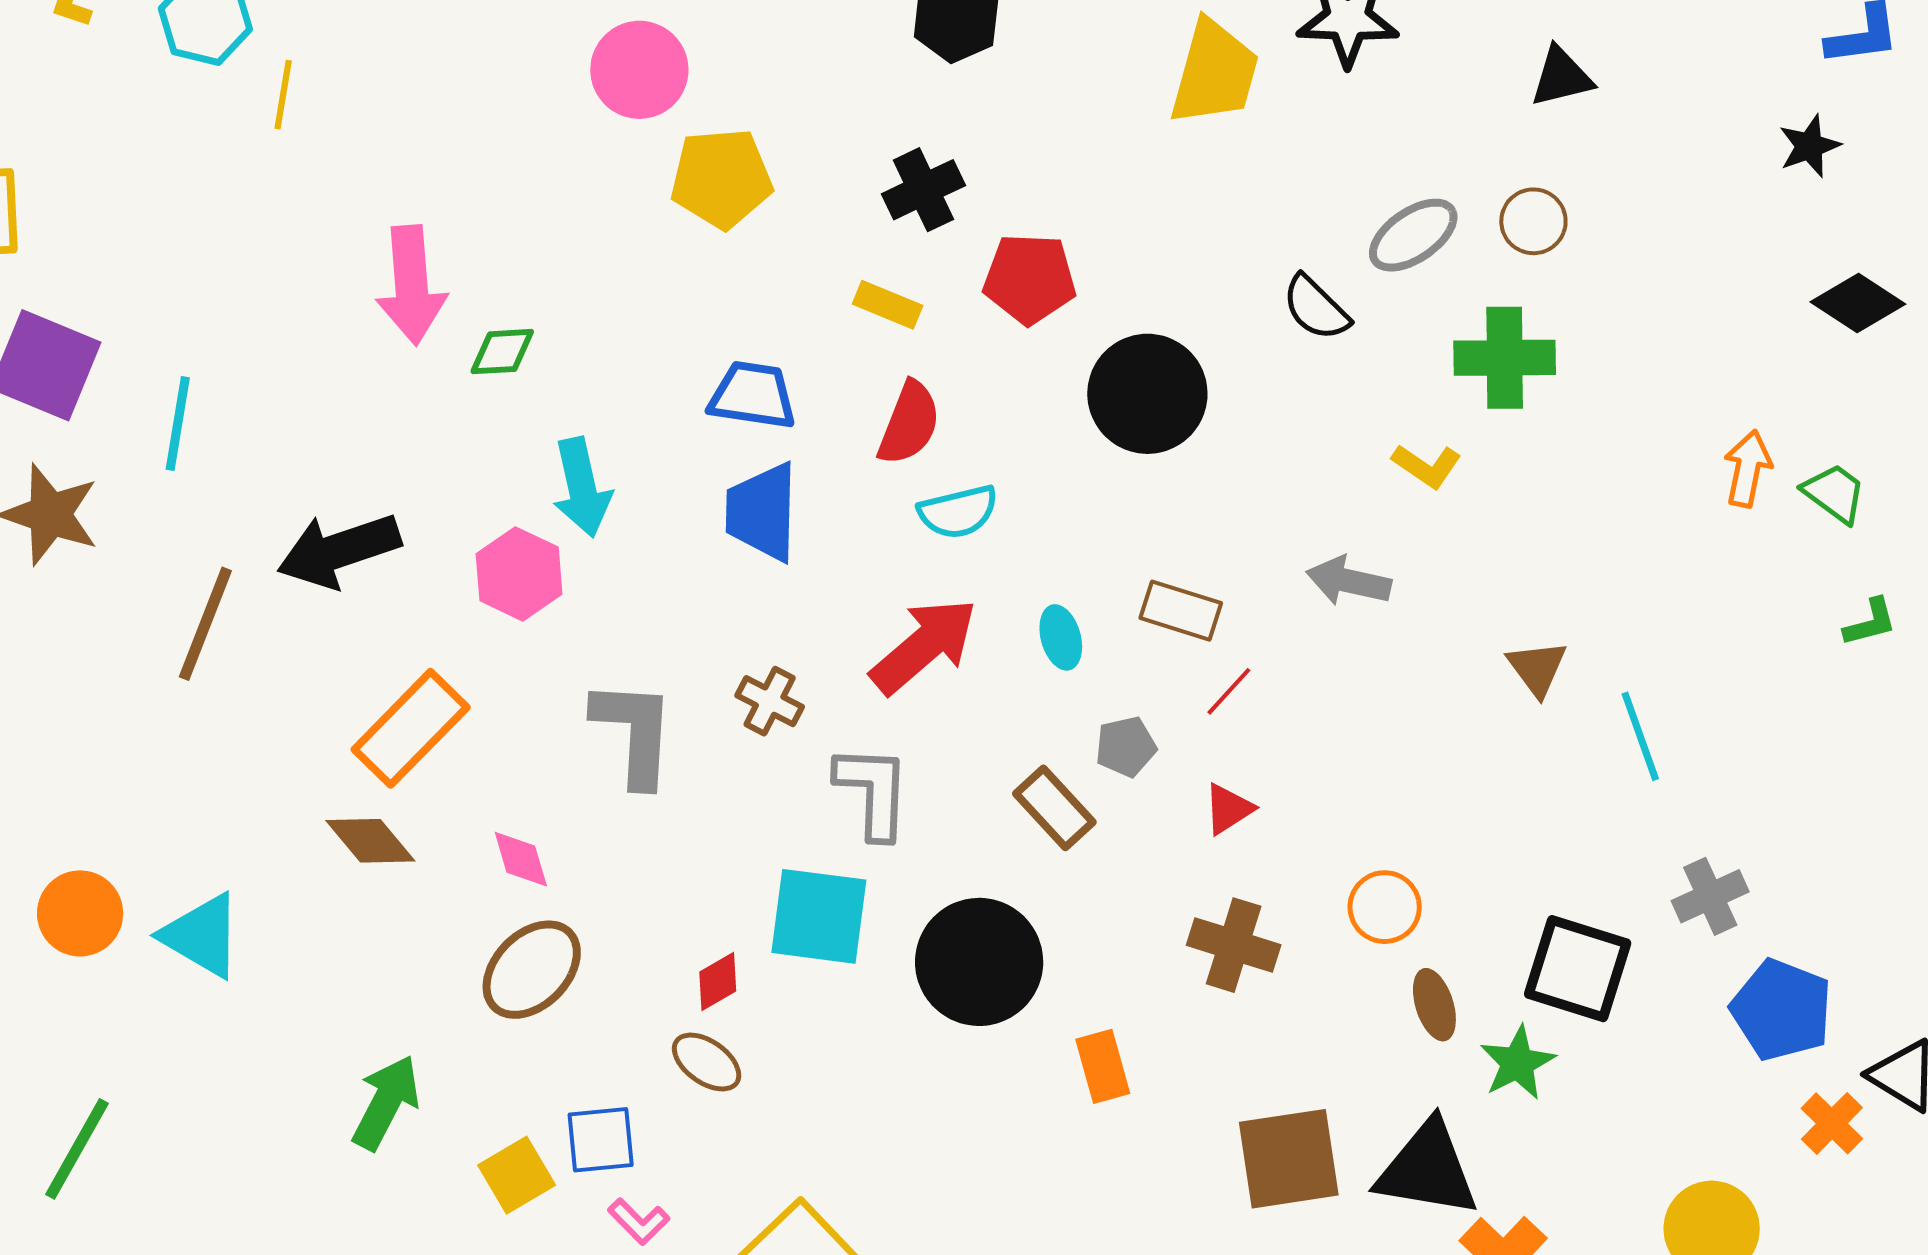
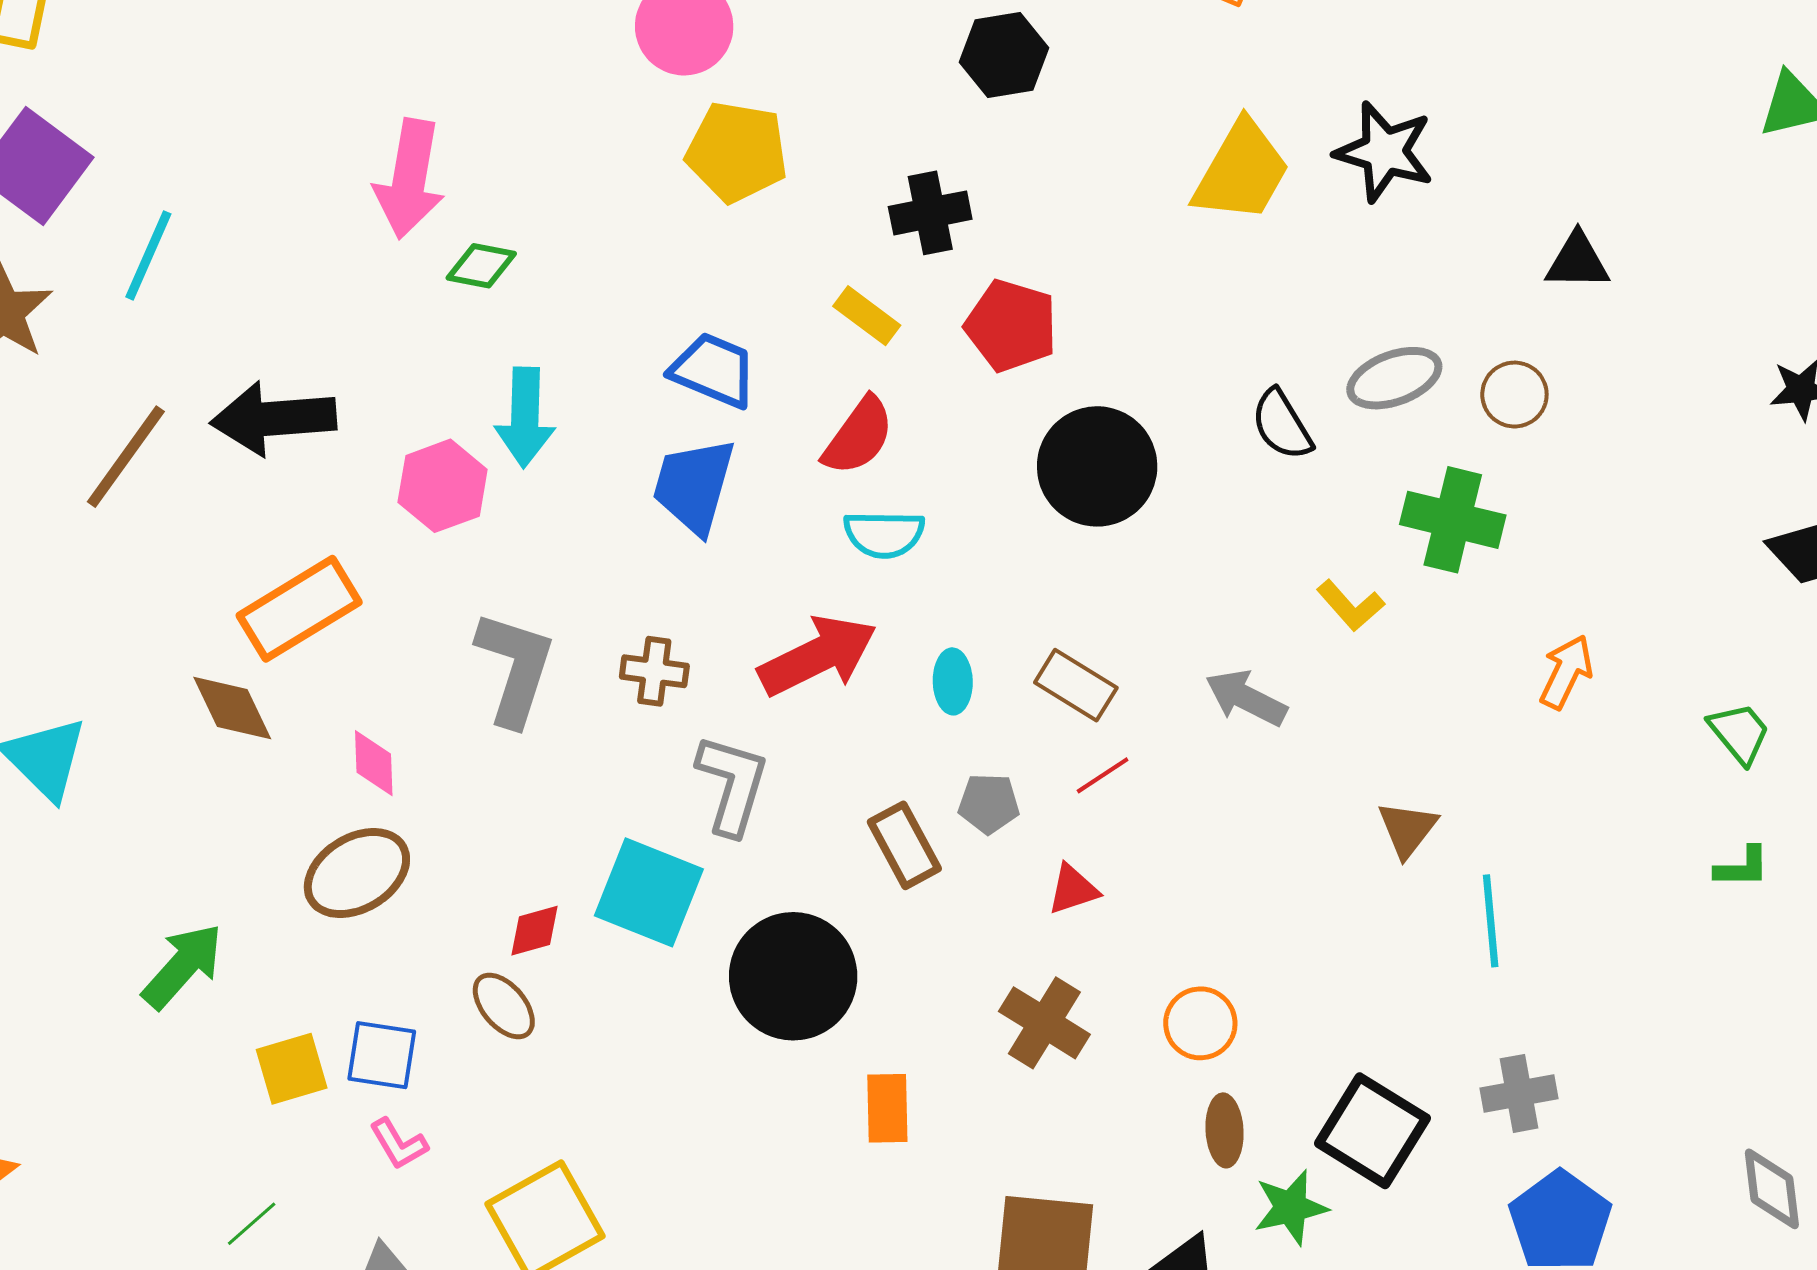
orange arrow: (1748, 469) -> (1566, 672), moved
brown cross: (770, 701) -> (654, 671), turned -34

